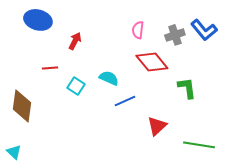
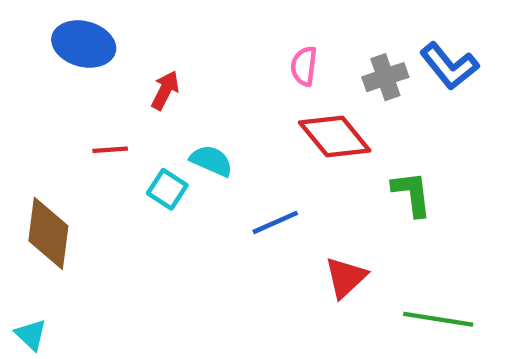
cyan semicircle: (109, 78) -> (211, 161), moved

